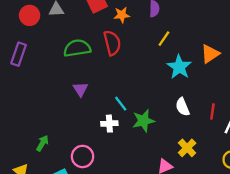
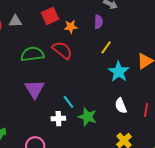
red semicircle: (112, 43) -> (62, 50), turned -40
purple triangle: (81, 89) -> (35, 89), size x1.5
green star: (143, 121) -> (87, 117), turned 30

